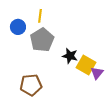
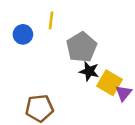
gray pentagon: (42, 40) -> (81, 47), moved

